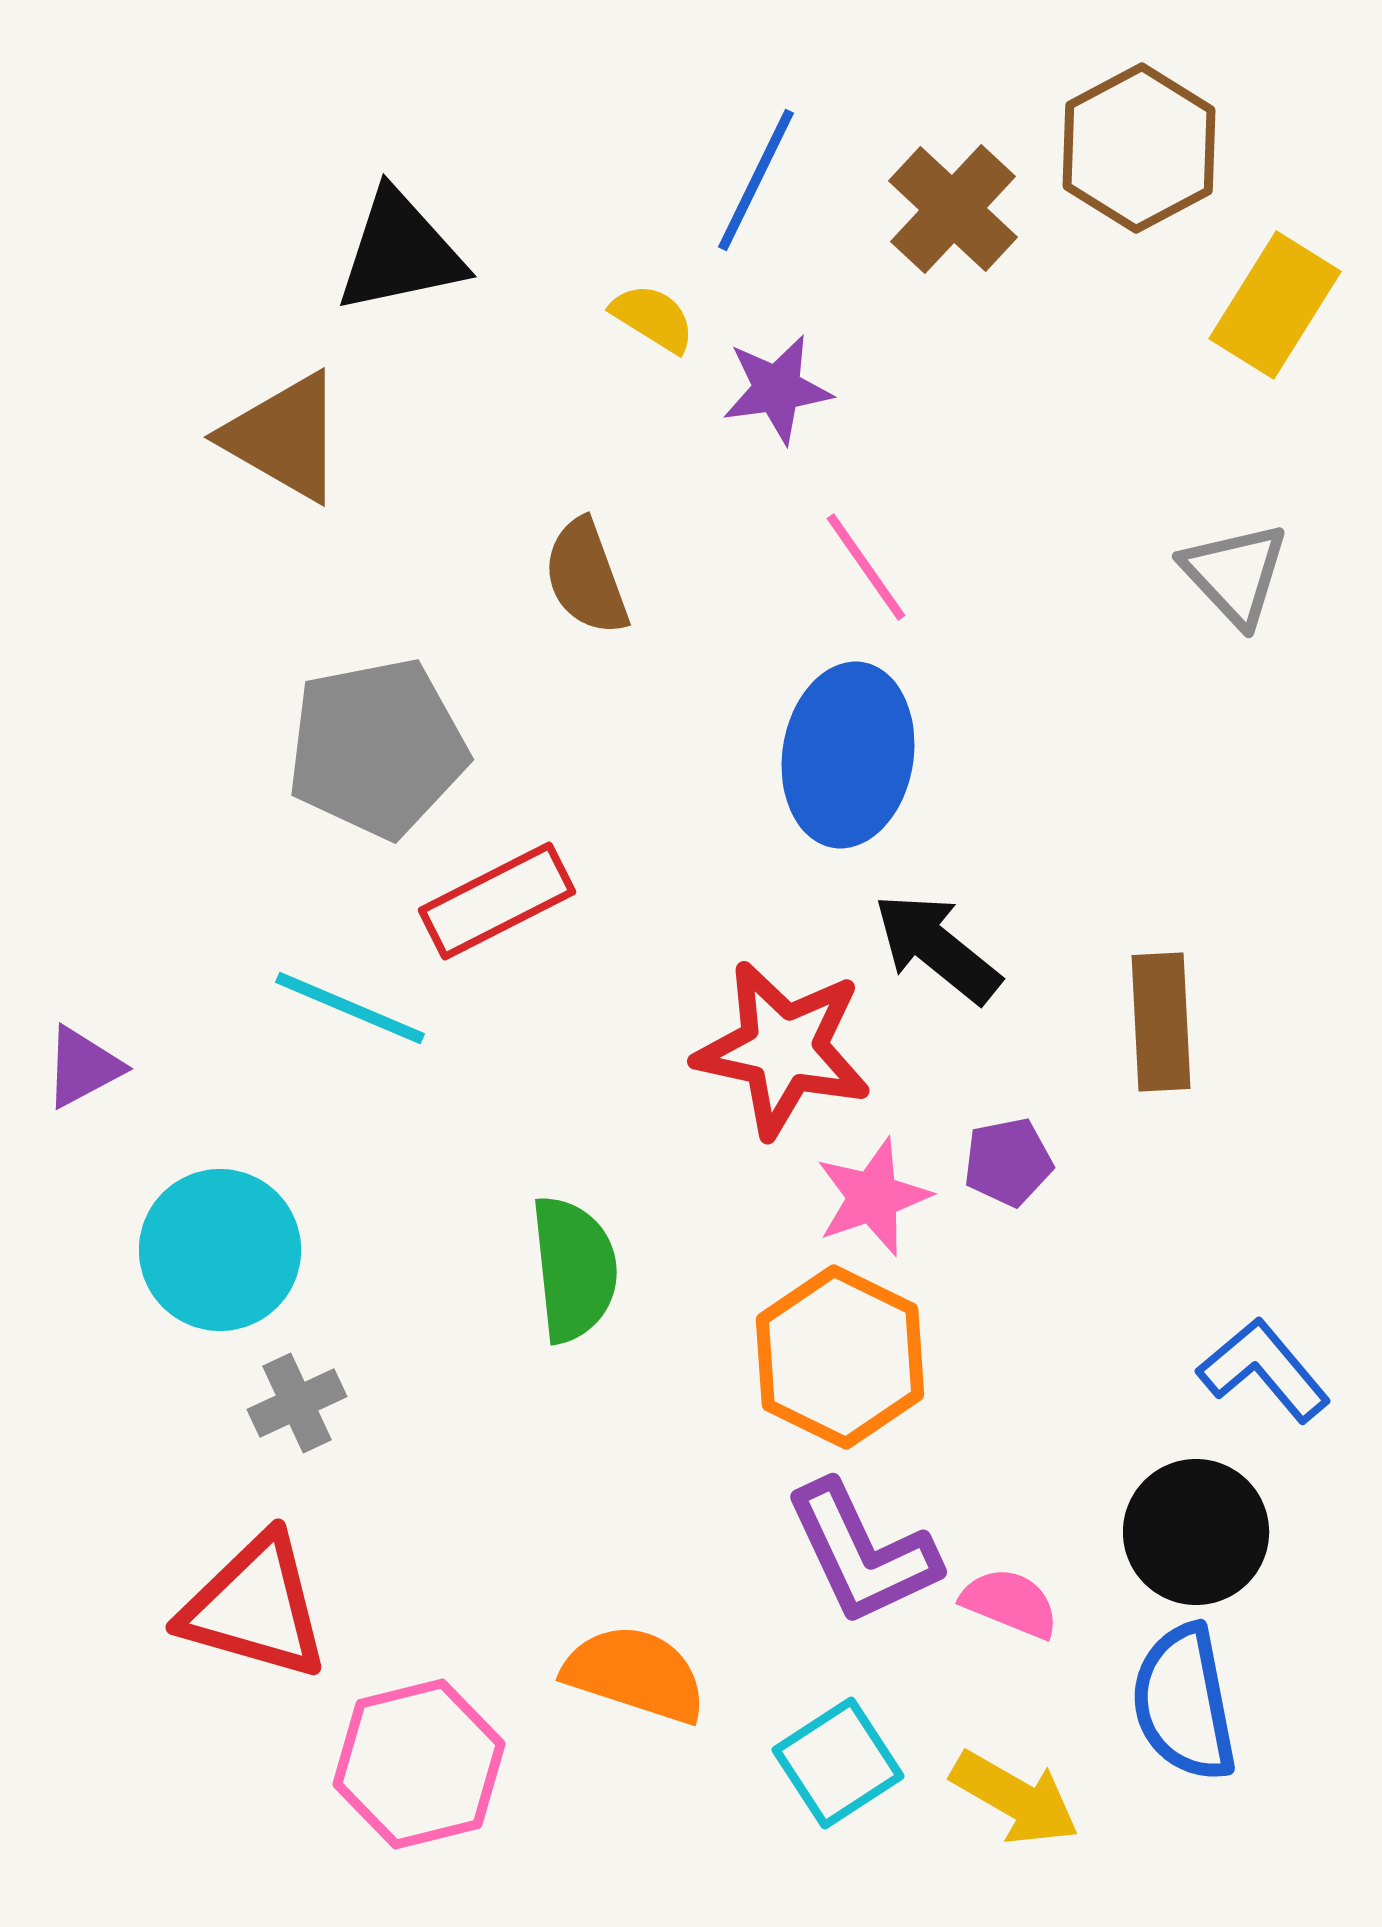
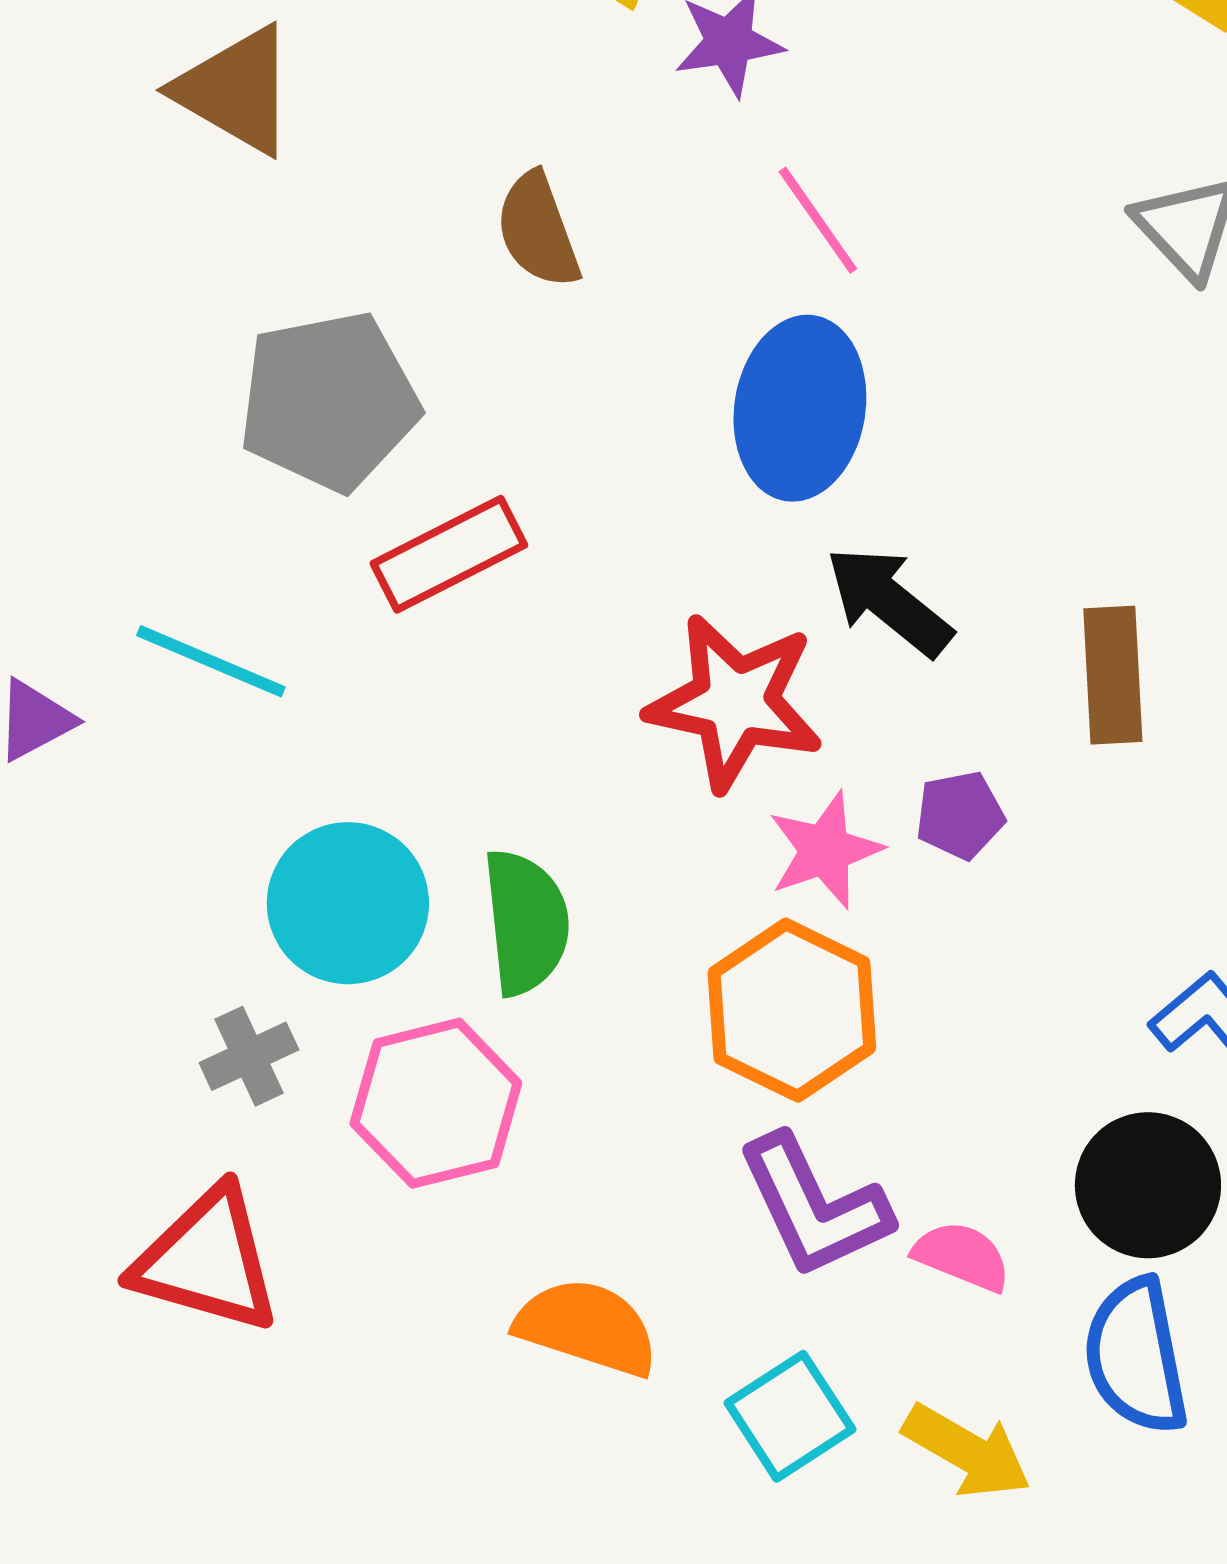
cyan line: (350, 1008) -> (211, 661), moved
cyan circle: (220, 1250) -> (348, 903), moved
pink hexagon: (419, 1764) -> (436, 1103), moved

